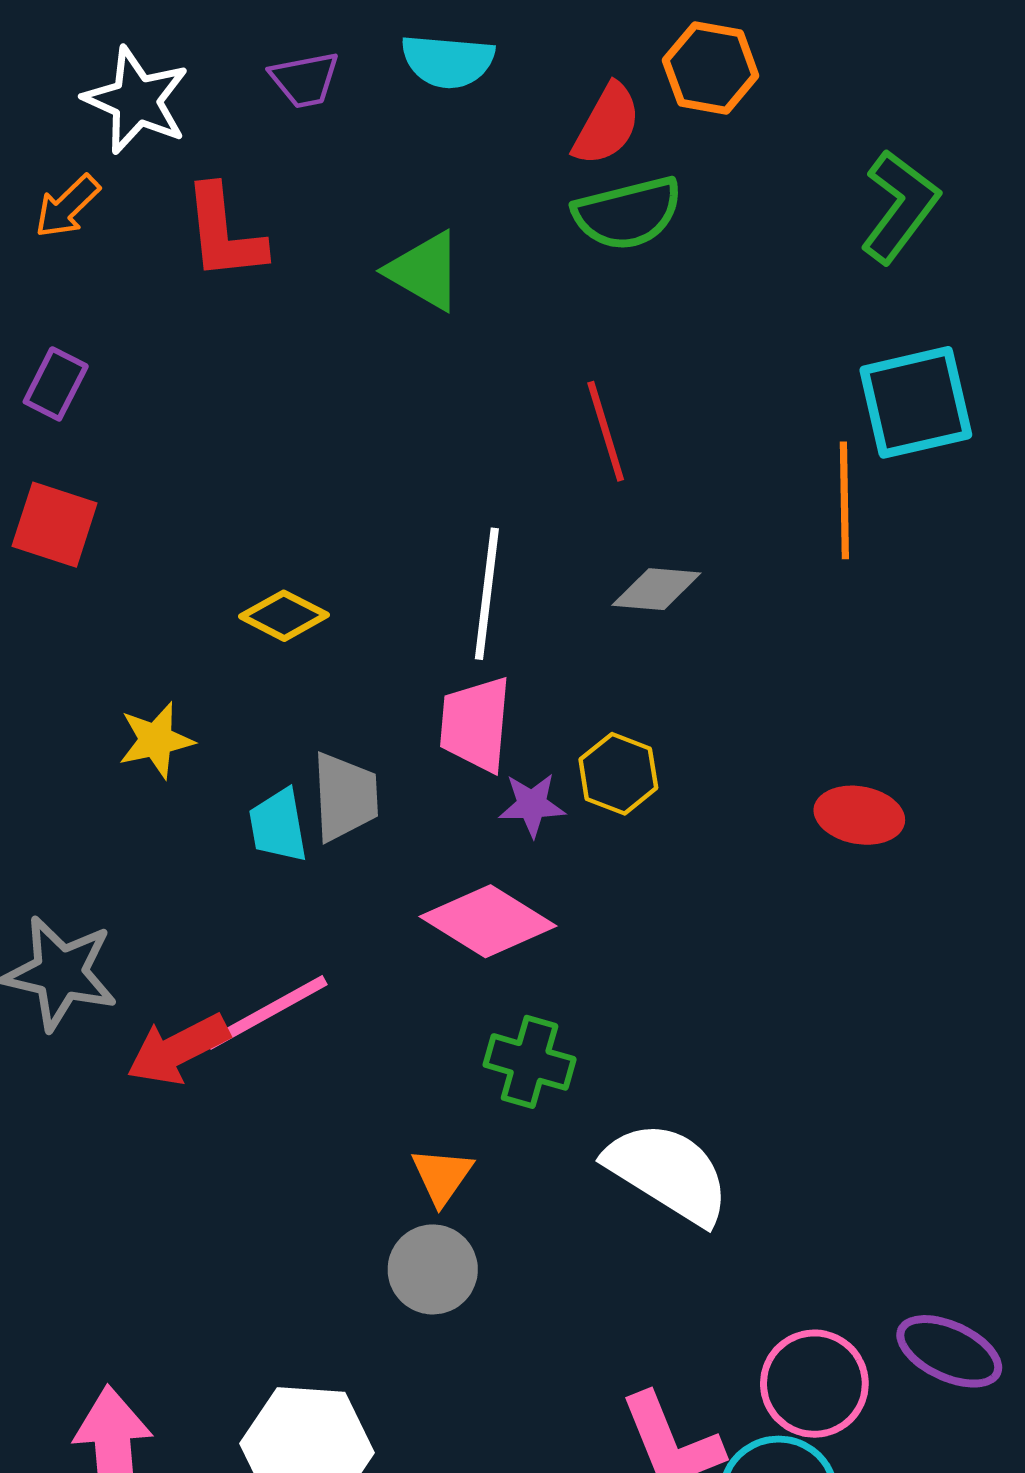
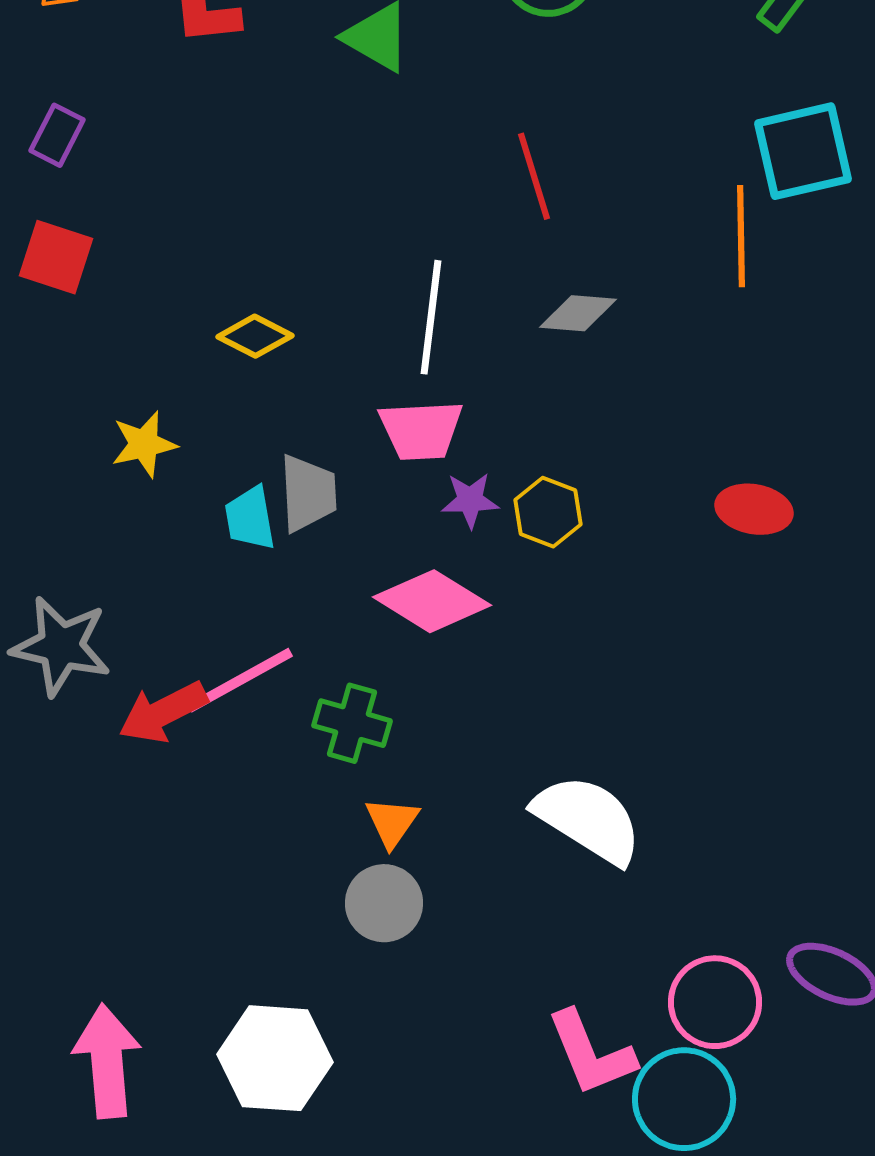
pink trapezoid: (475, 724) -> (421, 430), turned -98
yellow hexagon: (618, 774) -> (548, 512), moved
green cross: (530, 1062) -> (352, 723), moved

